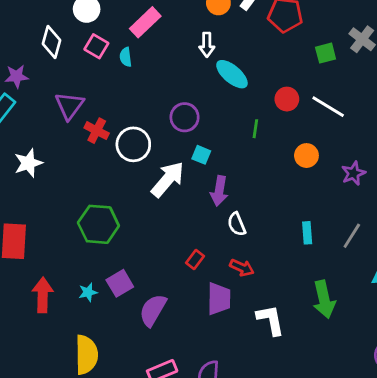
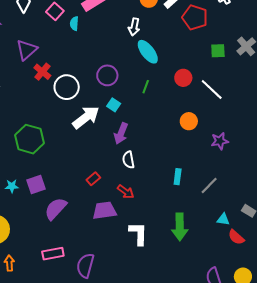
green line: (255, 129) -> (146, 87), moved
purple trapezoid: (219, 299) -> (105, 211), turned -110

